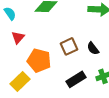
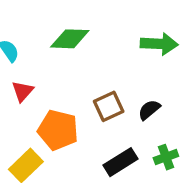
black semicircle: (93, 48) -> (149, 110), turned 88

